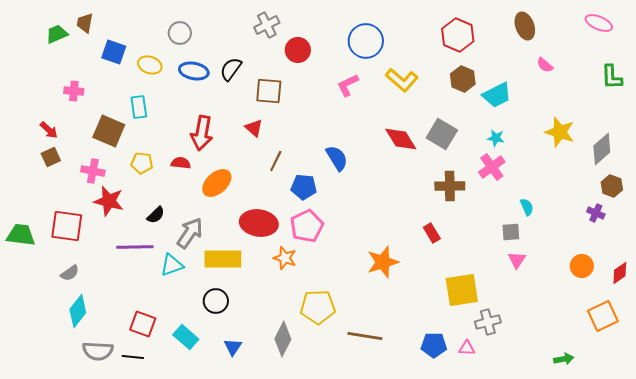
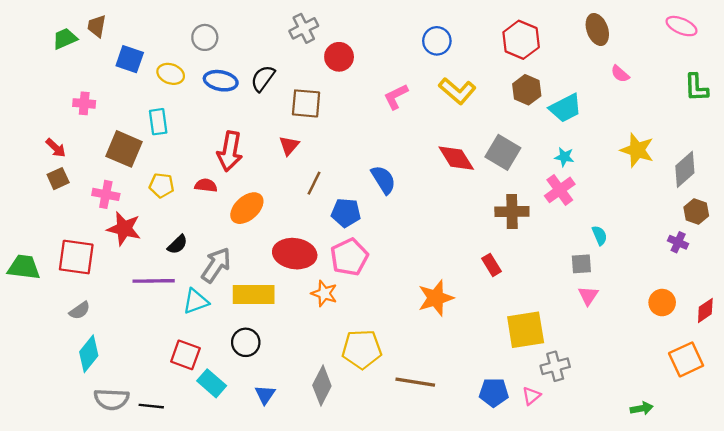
blue circle: (366, 41) -> (437, 41), moved, size x0.7
red triangle: (254, 128) -> (289, 146), turned 30
red square: (143, 324) -> (185, 355), moved
pink triangle: (467, 348) -> (531, 396), turned -42

